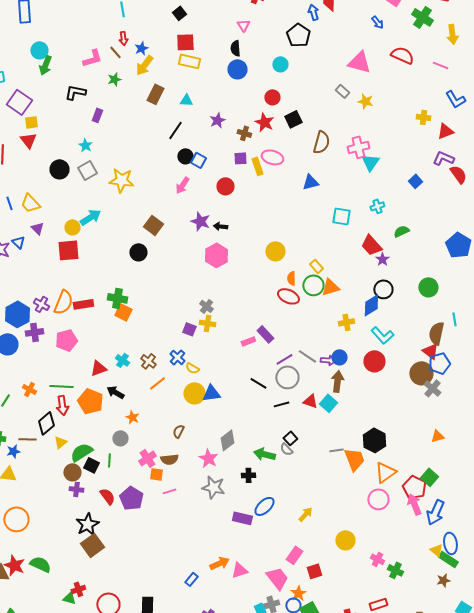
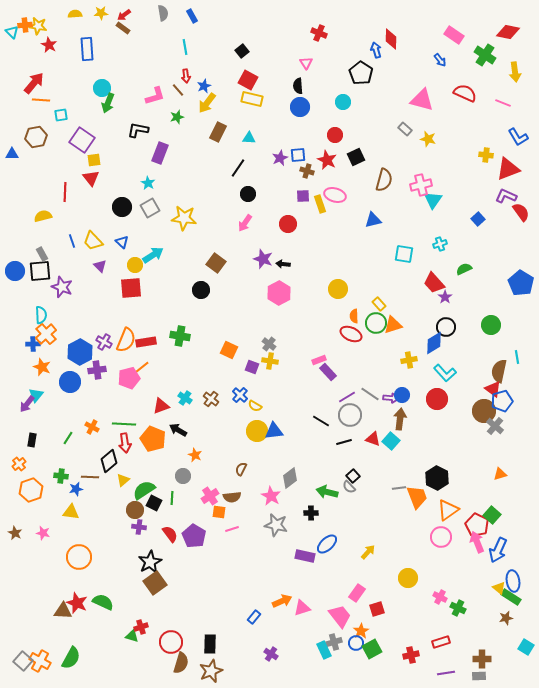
red square: (185, 42) -> (248, 80), turned 30
purple rectangle: (97, 115) -> (160, 153), size x1.5
red triangle: (445, 131) -> (508, 169), size x1.4
blue square: (198, 160) -> (298, 155), moved, turned -35
blue triangle: (18, 242) -> (122, 242), moved
orange square: (123, 312) -> (229, 350), moved
pink rectangle: (248, 341) -> (319, 360), moved
orange line: (157, 383) -> (141, 368), moved

